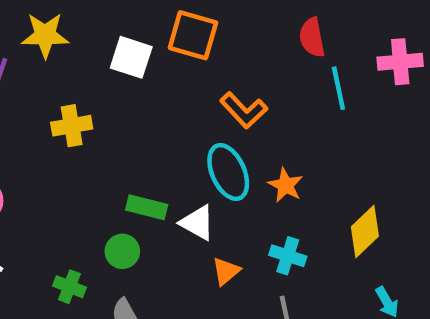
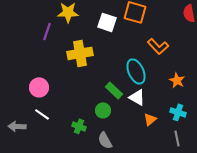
yellow cross: (72, 126) -> (80, 53), size x1.4
cyan ellipse: (228, 172) -> (136, 71), moved
green rectangle: (147, 207) -> (114, 90), turned 30

